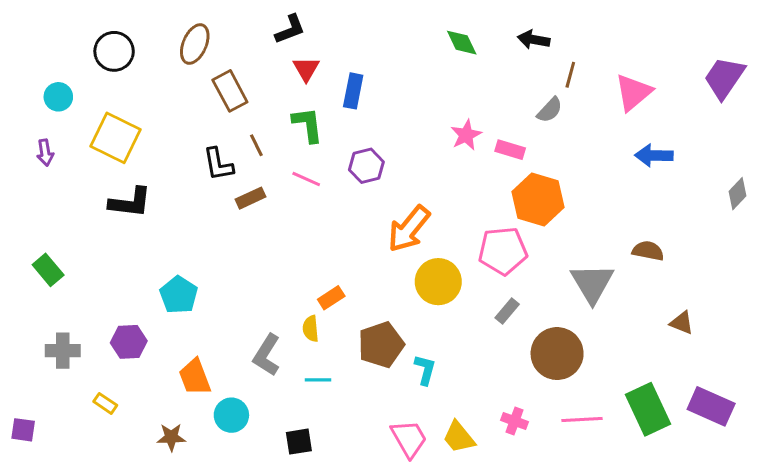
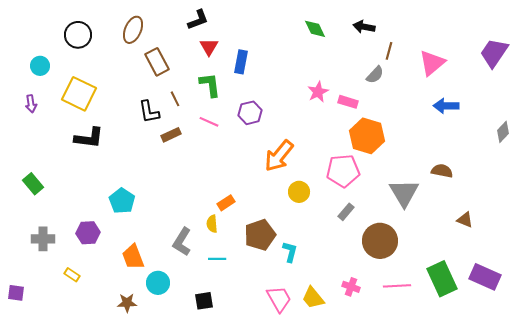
yellow circle: (438, 282) -> (299, 192), size x0.7
brown star: (171, 437) -> (127, 303), moved

